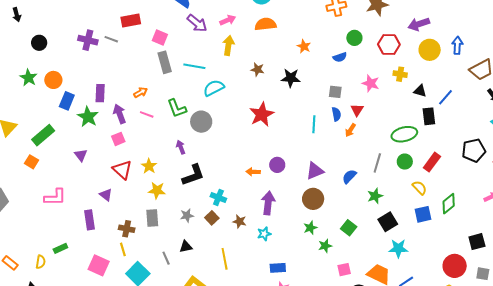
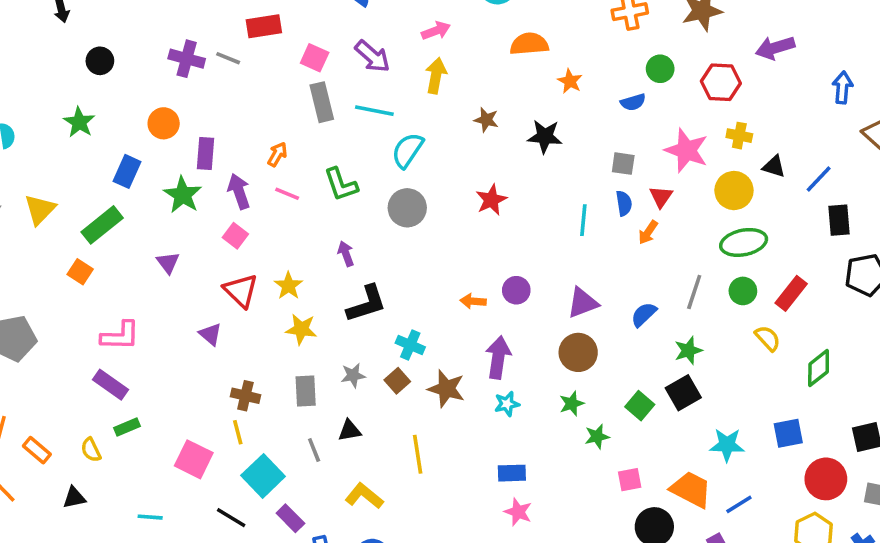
purple arrow: (197, 23) -> (372, 56), moved
orange semicircle: (265, 24) -> (529, 44), moved
yellow circle: (430, 50) -> (734, 191), moved
orange circle: (53, 80) -> (164, 123), moved
pink star: (371, 83) -> (686, 150), size x1.4
cyan semicircle: (214, 88) -> (408, 150), turned -30
orange arrow: (141, 92) -> (277, 154), turned -32
blue rectangle: (67, 101) -> (127, 171), moved
red star: (262, 114) -> (491, 200), size x0.7
black rectangle: (429, 116) -> (839, 220), moved
gray circle: (201, 122) -> (407, 208), moved
pink square: (118, 139) -> (235, 236), turned -32
blue square: (423, 214) -> (788, 433), moved
gray rectangle: (152, 218) -> (306, 391), moved
purple rectangle: (89, 220) -> (110, 385), moved, turned -48
brown star: (240, 221) -> (446, 389), size x1.5
black square: (388, 222) -> (683, 393), moved
cyan star: (264, 234) -> (507, 404), moved
yellow semicircle: (41, 262) -> (91, 450), turned 144

